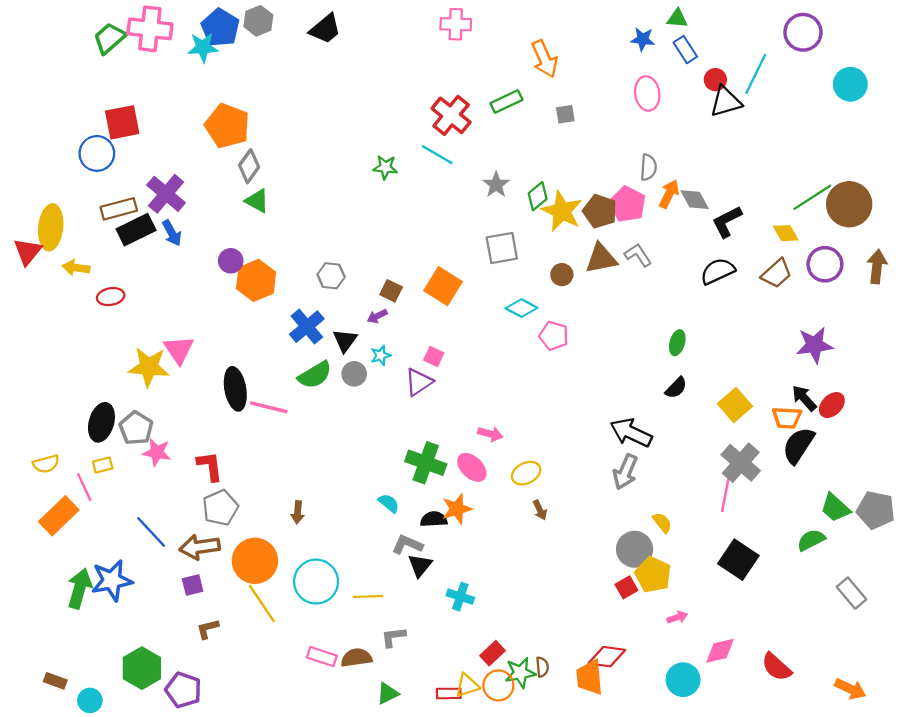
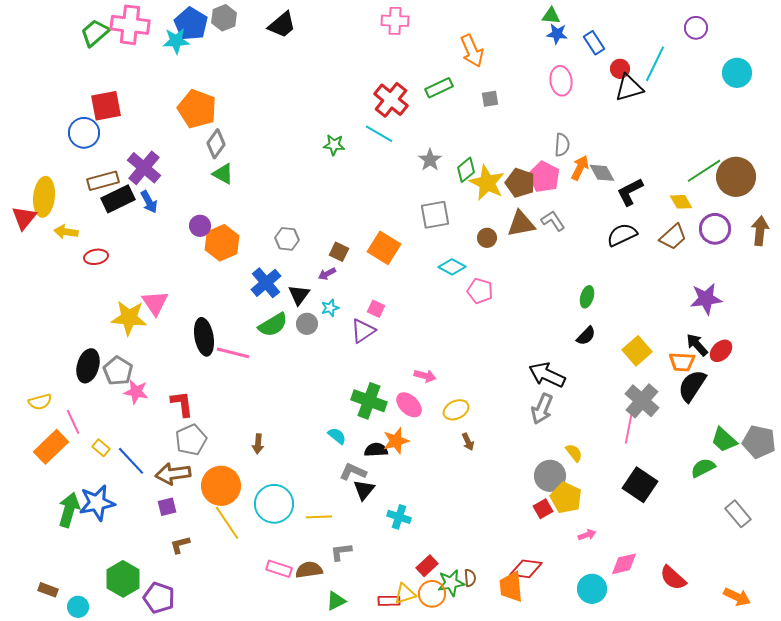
green triangle: (677, 18) -> (551, 16), moved
purple circle: (803, 32) -> (696, 28), size x0.7
yellow rectangle: (103, 465) -> (101, 448), moved, turned 54

